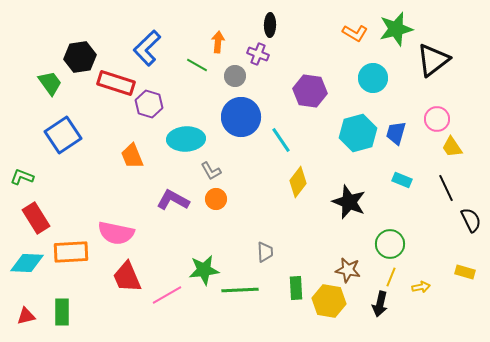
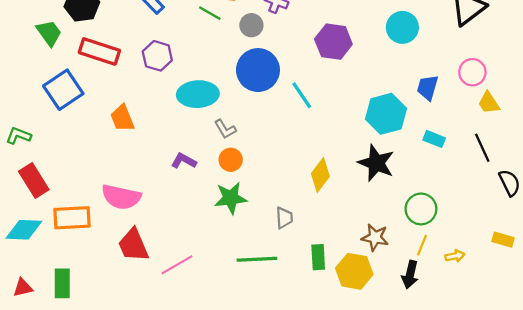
red rectangle: (116, 83) -> (99, 51), moved
cyan hexagon: (358, 133) -> (386, 114), moved
orange trapezoid: (132, 156) -> (122, 118), moved
yellow diamond: (298, 182) -> (320, 175), moved
purple L-shape: (173, 200) -> (184, 161), size x0.7
green star: (204, 270) -> (231, 198), moved

